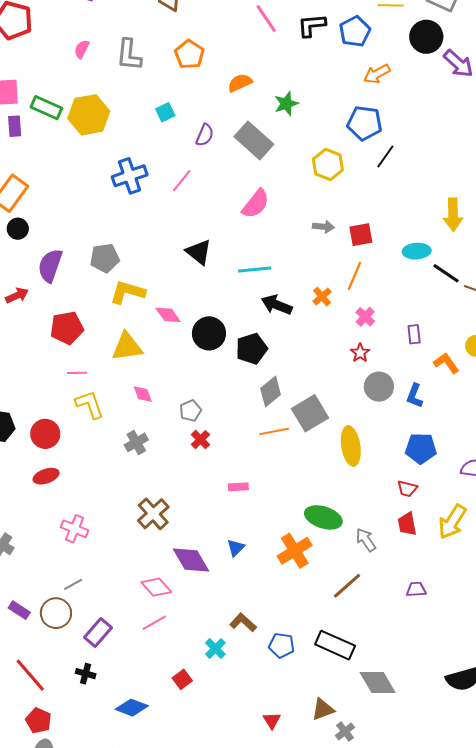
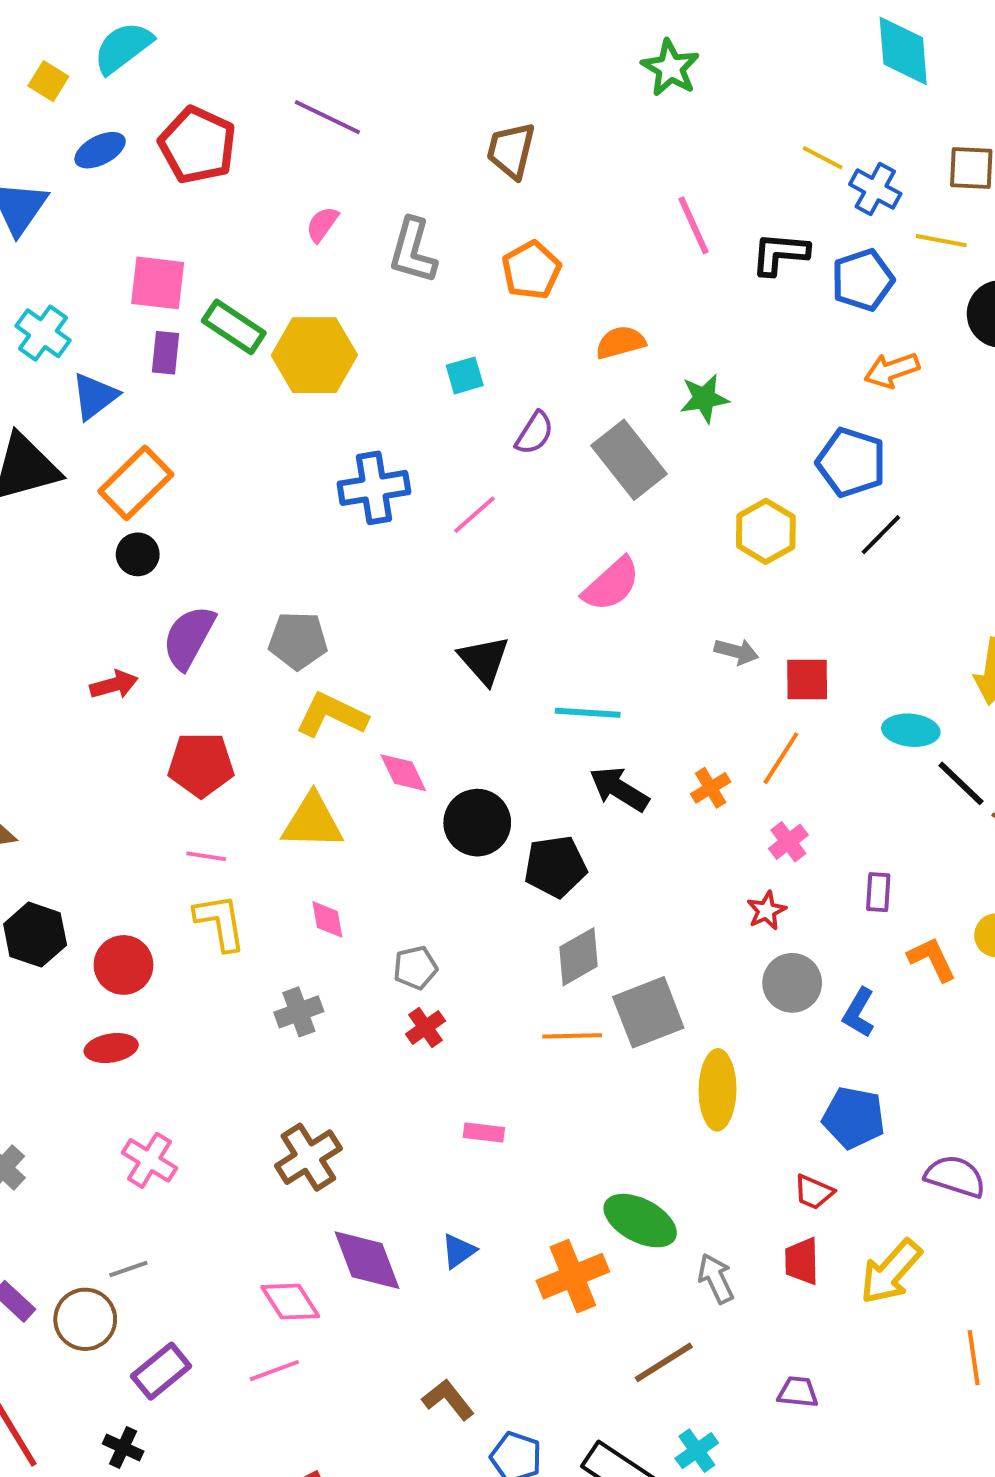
cyan cross: (215, 649) -> (697, 1451), moved

